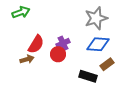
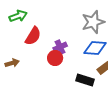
red semicircle: (36, 44) -> (33, 36), moved
brown arrow: (27, 59) -> (12, 63), moved

